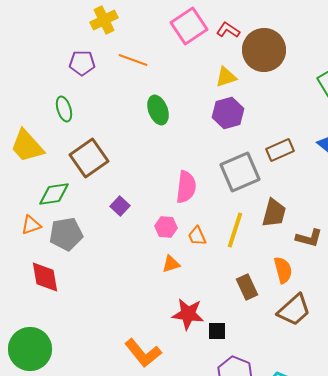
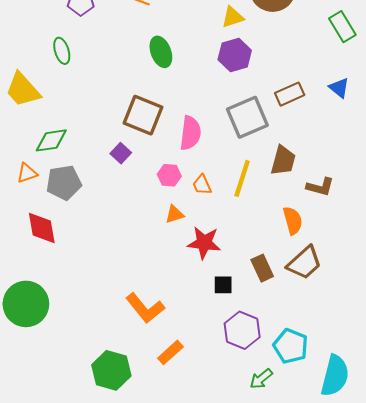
brown square: (89, 158) -> (143, 115), moved, turned -33
brown rectangle: (247, 287) -> (262, 268), moved
red star: (188, 314) -> (204, 243), moved

